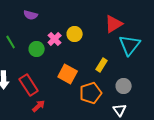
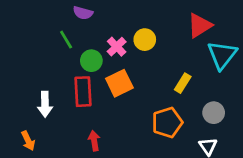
green line: (11, 42) -> (66, 40), moved
orange square: (68, 74) -> (119, 83), moved, turned 36
red rectangle: (29, 85) -> (83, 92), moved, turned 30
red arrow: (39, 106) -> (94, 141), turned -56

